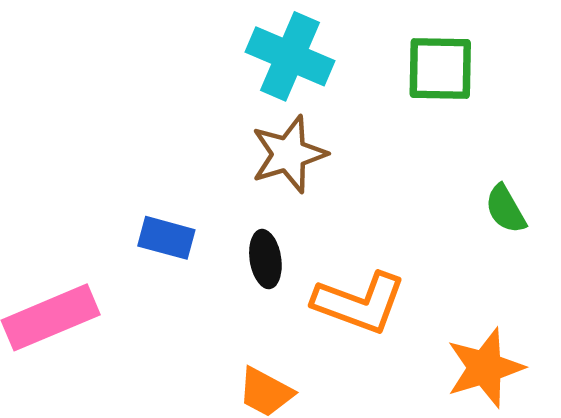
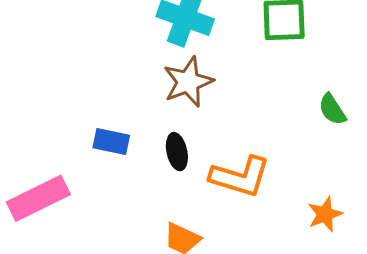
orange star: (485, 368) -> (325, 214), size x0.7

